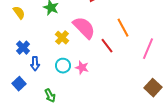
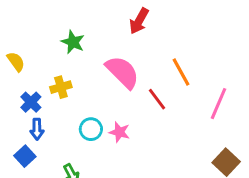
yellow semicircle: (19, 13) -> (16, 62), moved
yellow cross: (62, 38) -> (61, 87), moved, turned 32
blue arrow: (35, 64) -> (37, 129), moved

